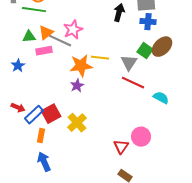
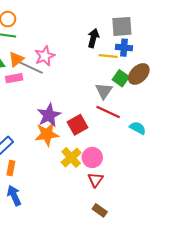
yellow line: (100, 58) -> (108, 56), moved
orange star: (81, 66) -> (47, 134), moved
purple star: (77, 86) -> (49, 115), size x1.6
red square: (51, 114) -> (77, 125), moved
yellow cross: (77, 123) -> (71, 157), moved
pink circle: (141, 137) -> (92, 157), moved

